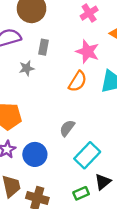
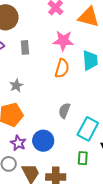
gray star: (27, 68) -> (16, 85), moved
green rectangle: (81, 193) -> (83, 158), moved, turned -48

